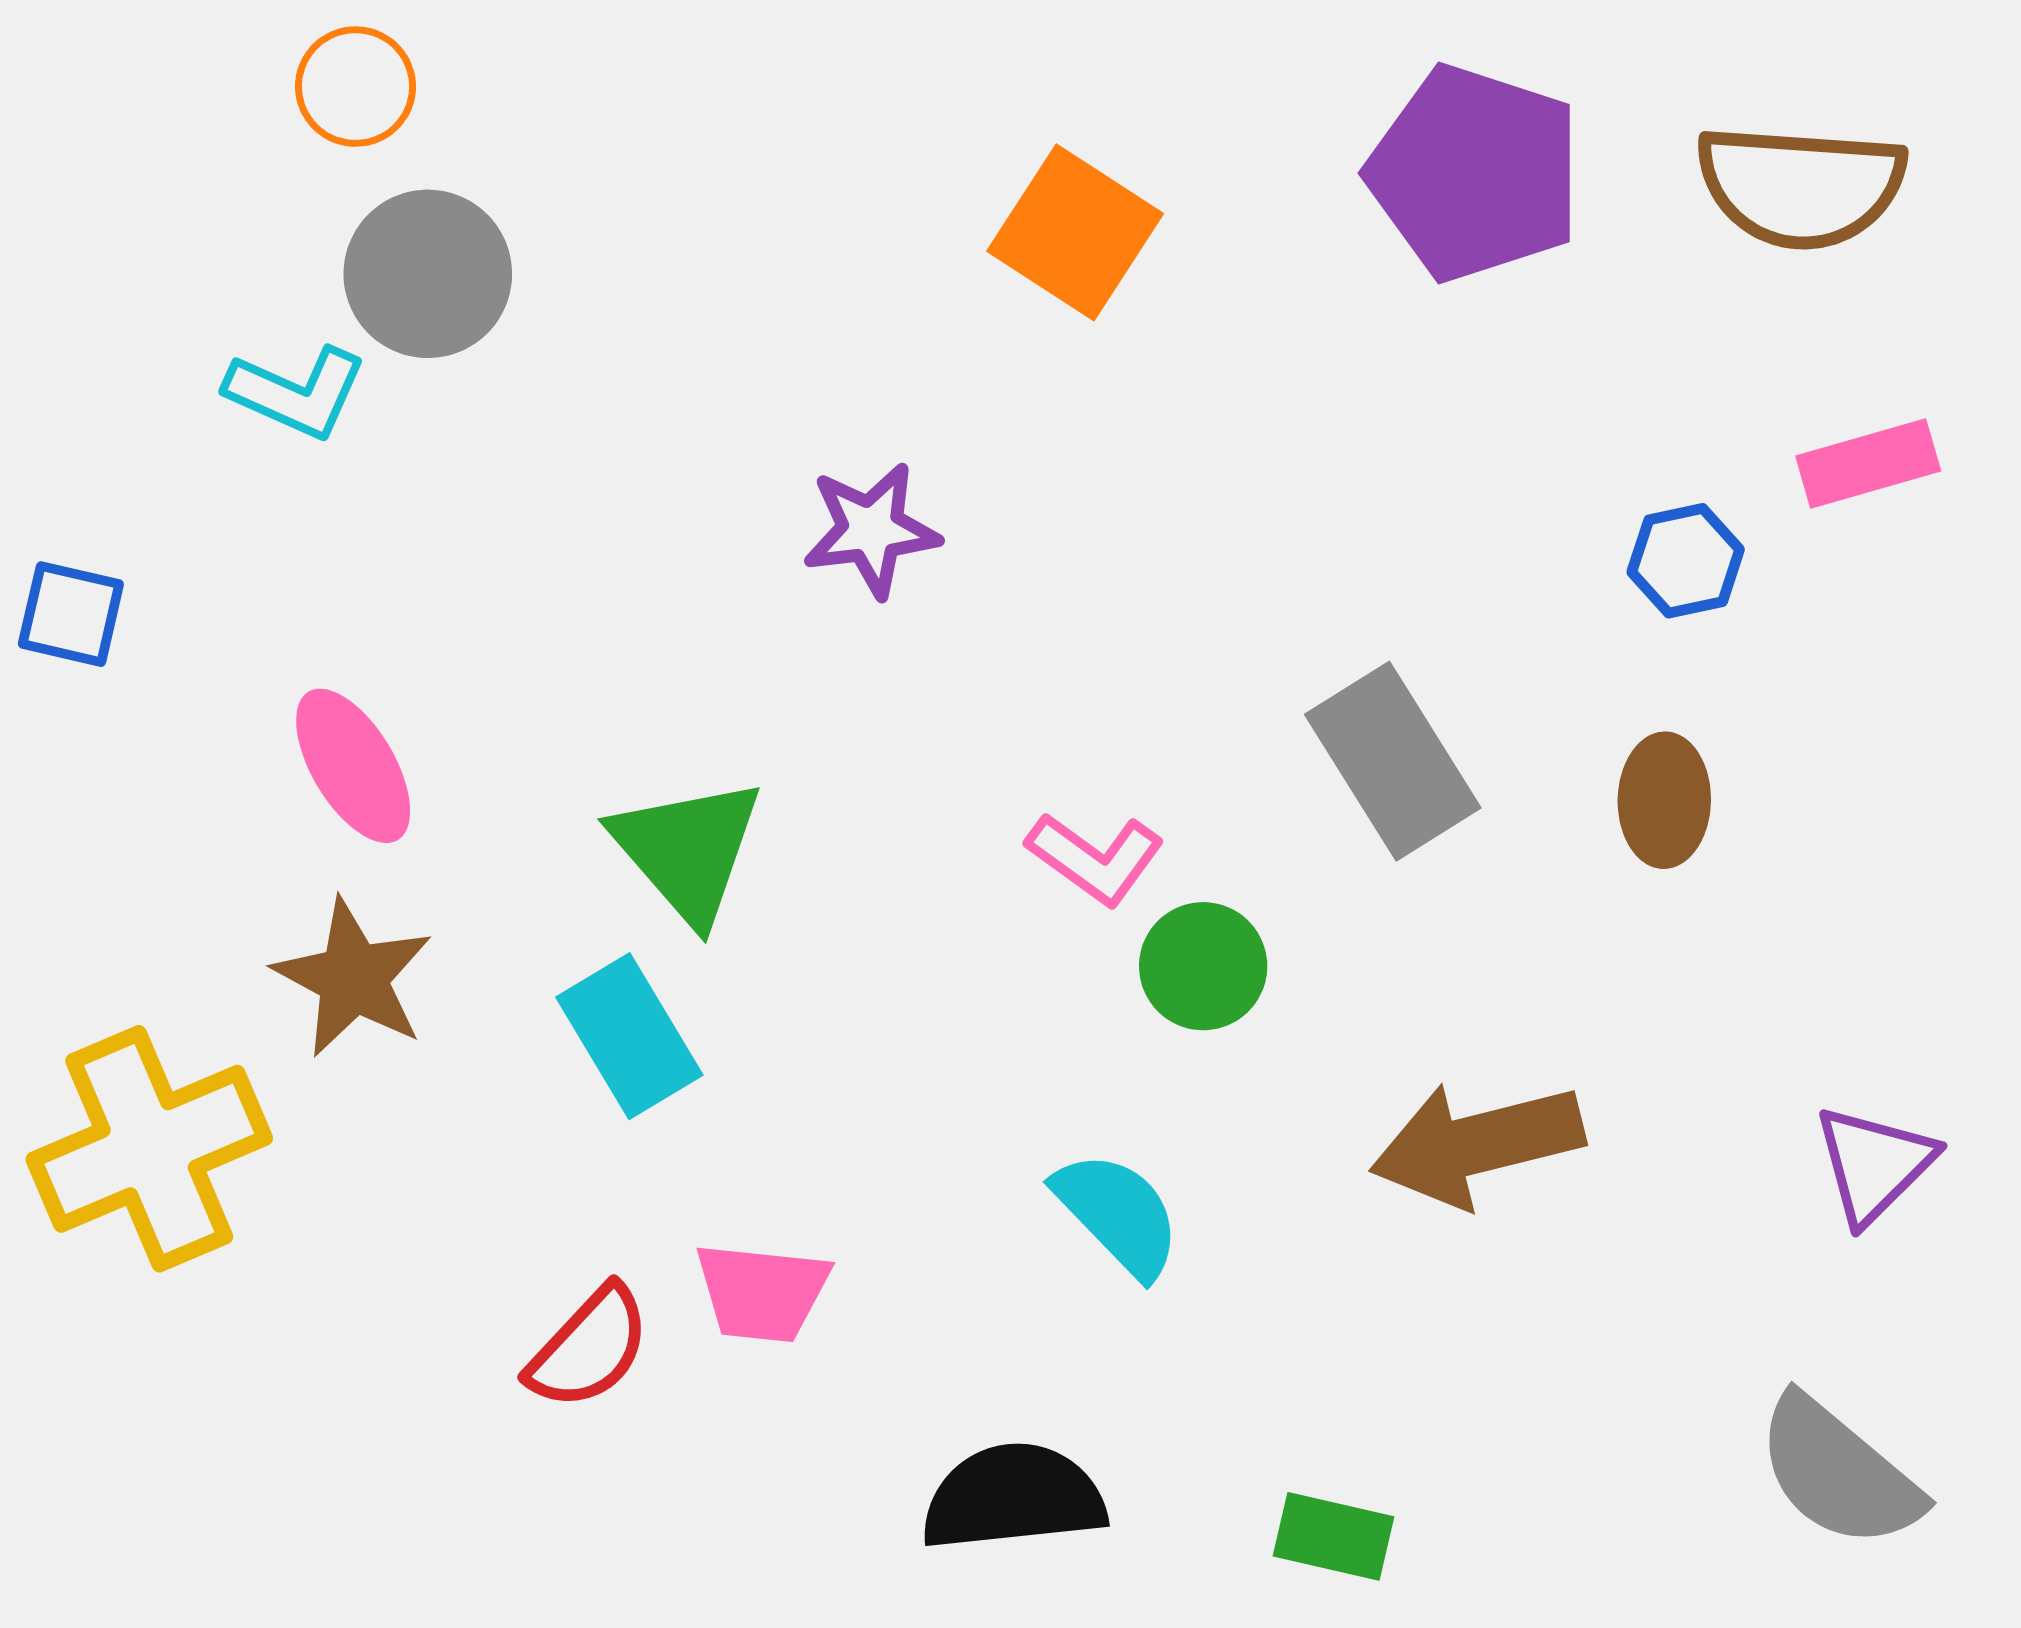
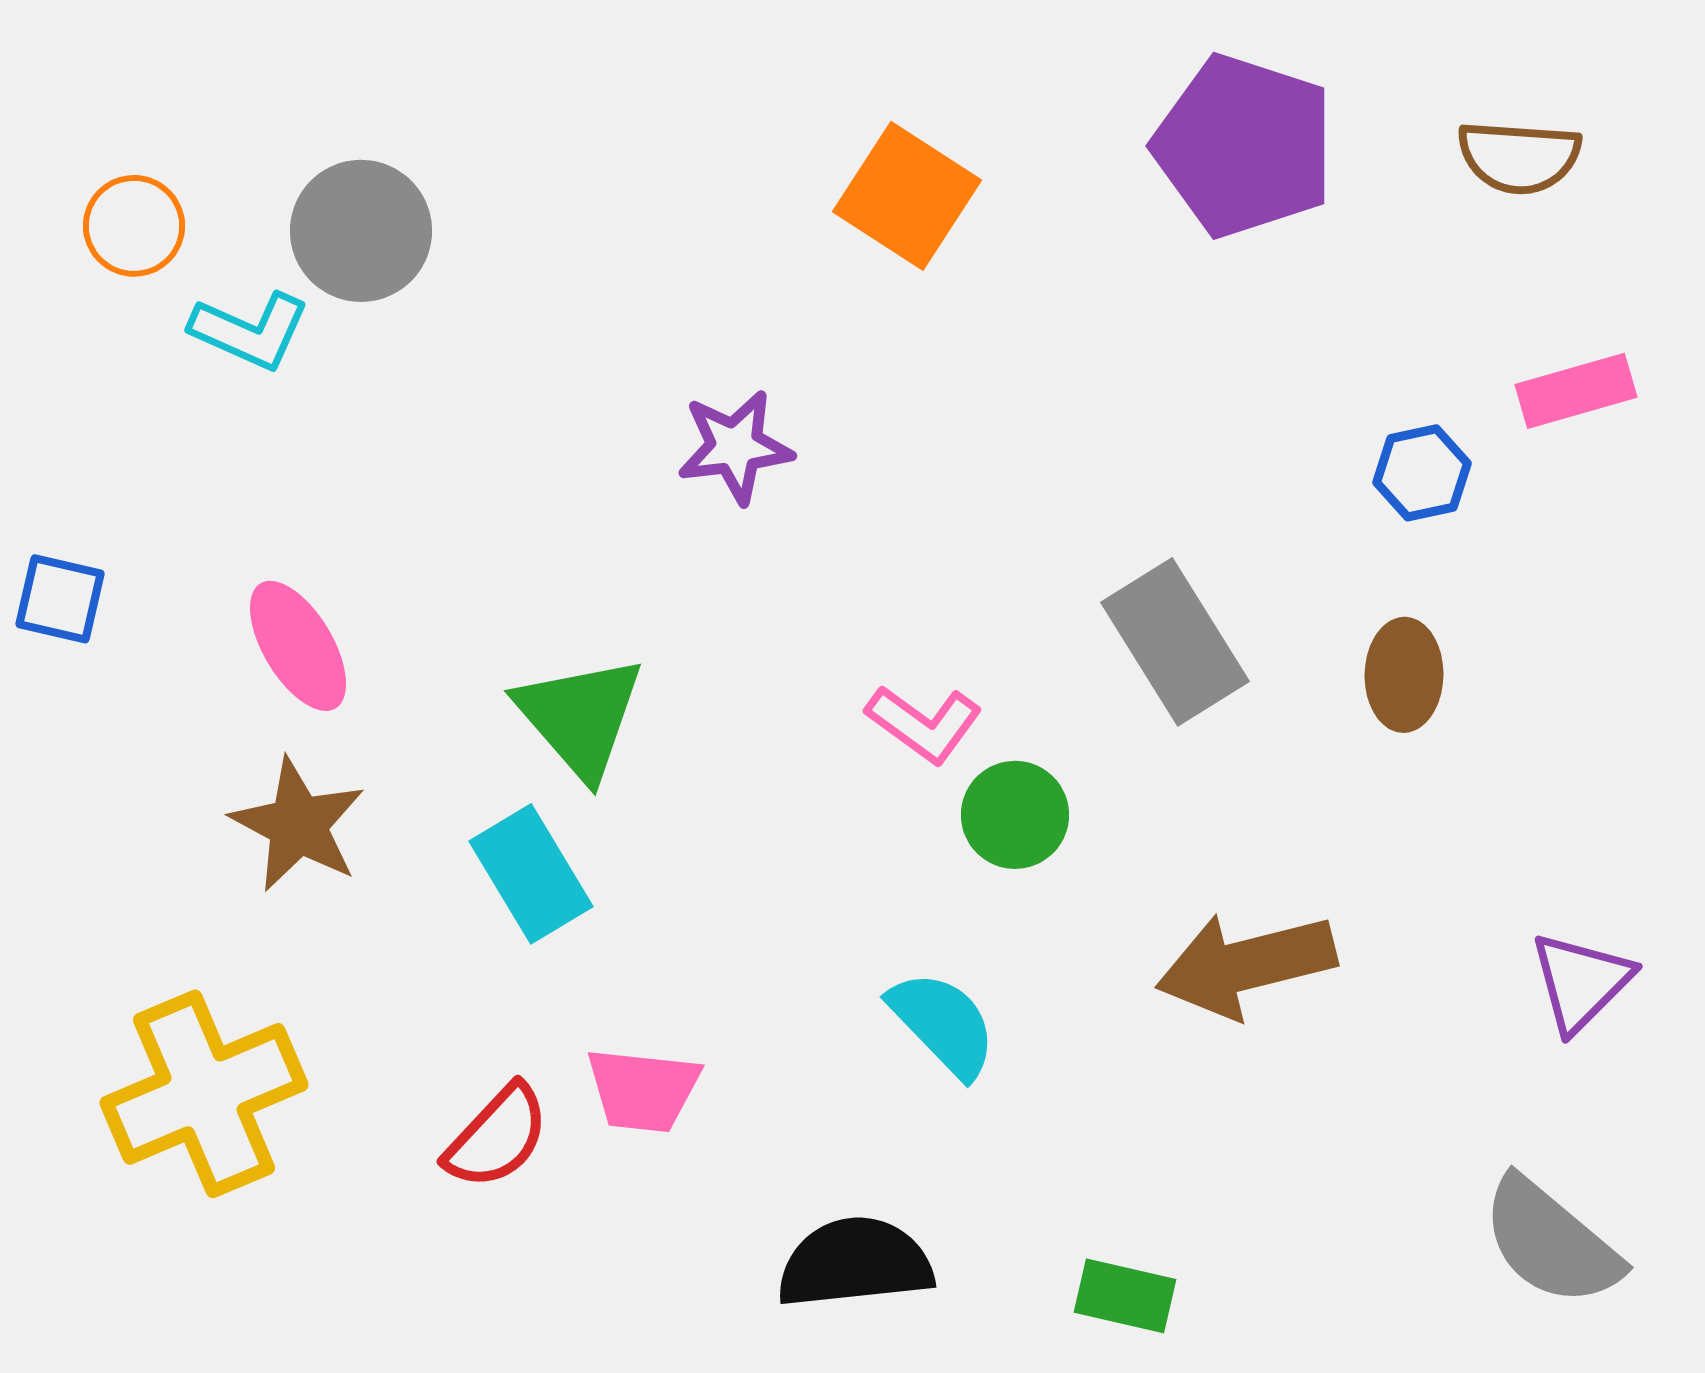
orange circle: (356, 87) -> (134, 226), moved
brown semicircle: (1801, 186) -> (1519, 157), size x0.7
blue square: (71, 614) -> (60, 599), moved
yellow cross: (149, 1149) -> (204, 1094), moved

